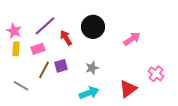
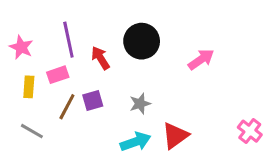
purple line: (45, 26) -> (68, 40), turned -60
yellow rectangle: (16, 49) -> (29, 87), moved
pink cross: (156, 74) -> (250, 131), moved
red triangle: (128, 89) -> (175, 136), moved

